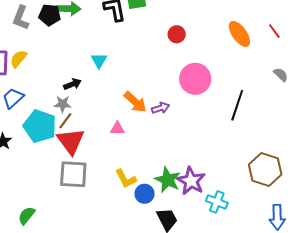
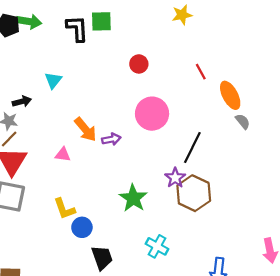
red line: (274, 31) -> (201, 72), moved
orange ellipse: (239, 34) -> (230, 95), moved
brown hexagon: (265, 170) -> (194, 193), moved
green star: (168, 180) -> (133, 198), moved
purple star: (191, 181) -> (175, 178), moved, size x0.7

